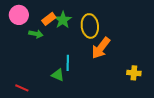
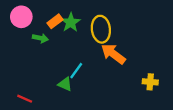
orange arrow: (101, 48) -> (113, 54), turned 90
cyan line: (68, 63) -> (76, 71), turned 35

